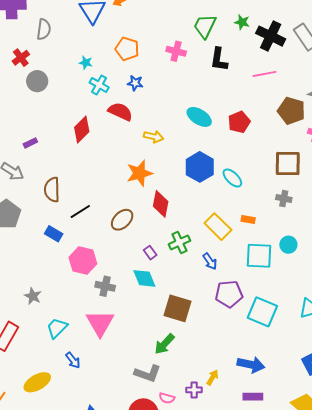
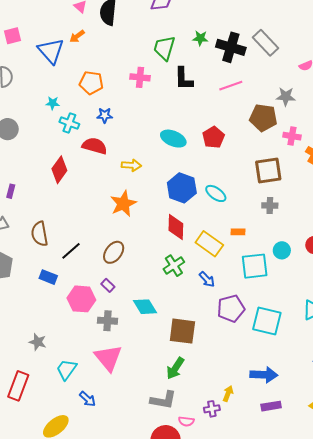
purple rectangle: (30, 143) -> (11, 191), turned -40
red diamond: (161, 204) -> (176, 227), moved
purple rectangle: (150, 253) -> (108, 285), moved

